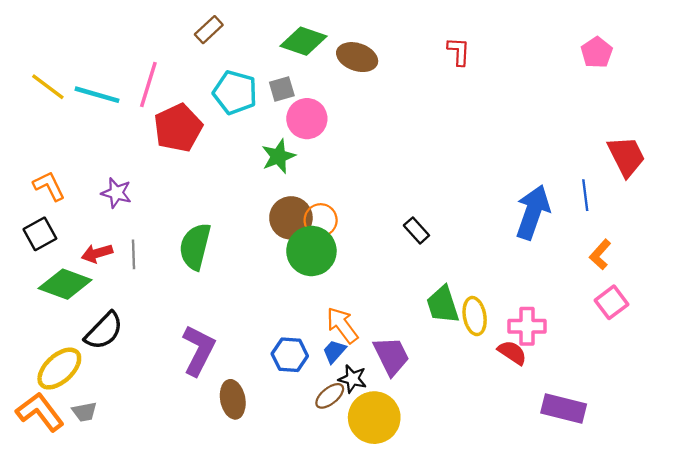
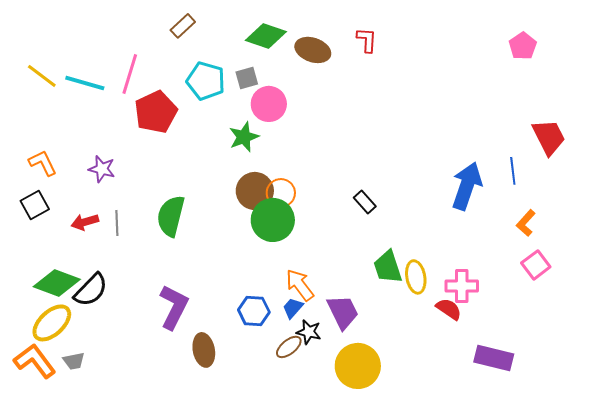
red L-shape: (459, 51) -> (367, 40), moved
green diamond: (65, 284) -> (57, 283), moved
yellow circle: (374, 418) -> (358, 366), moved

